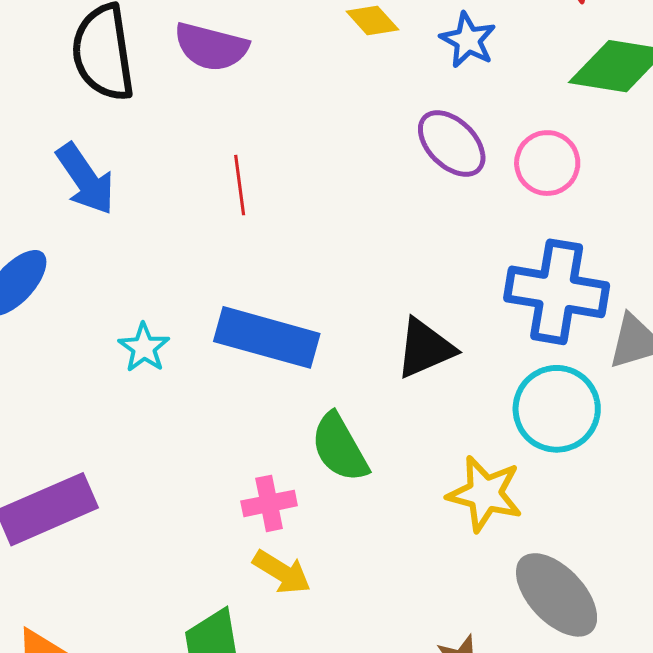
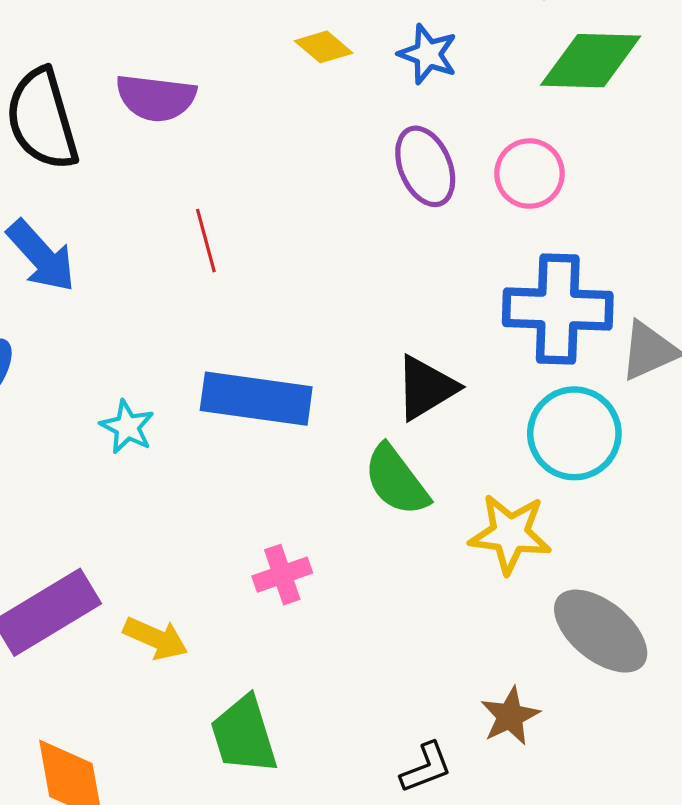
purple ellipse: (452, 144) -> (425, 166), turned 30
green semicircle: (340, 448) -> (396, 480), moved
yellow arrow: (282, 572) -> (156, 638), moved

